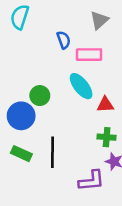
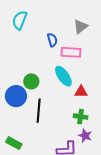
black line: (53, 152) -> (39, 111), moved
green rectangle: (21, 154) -> (14, 143), moved

